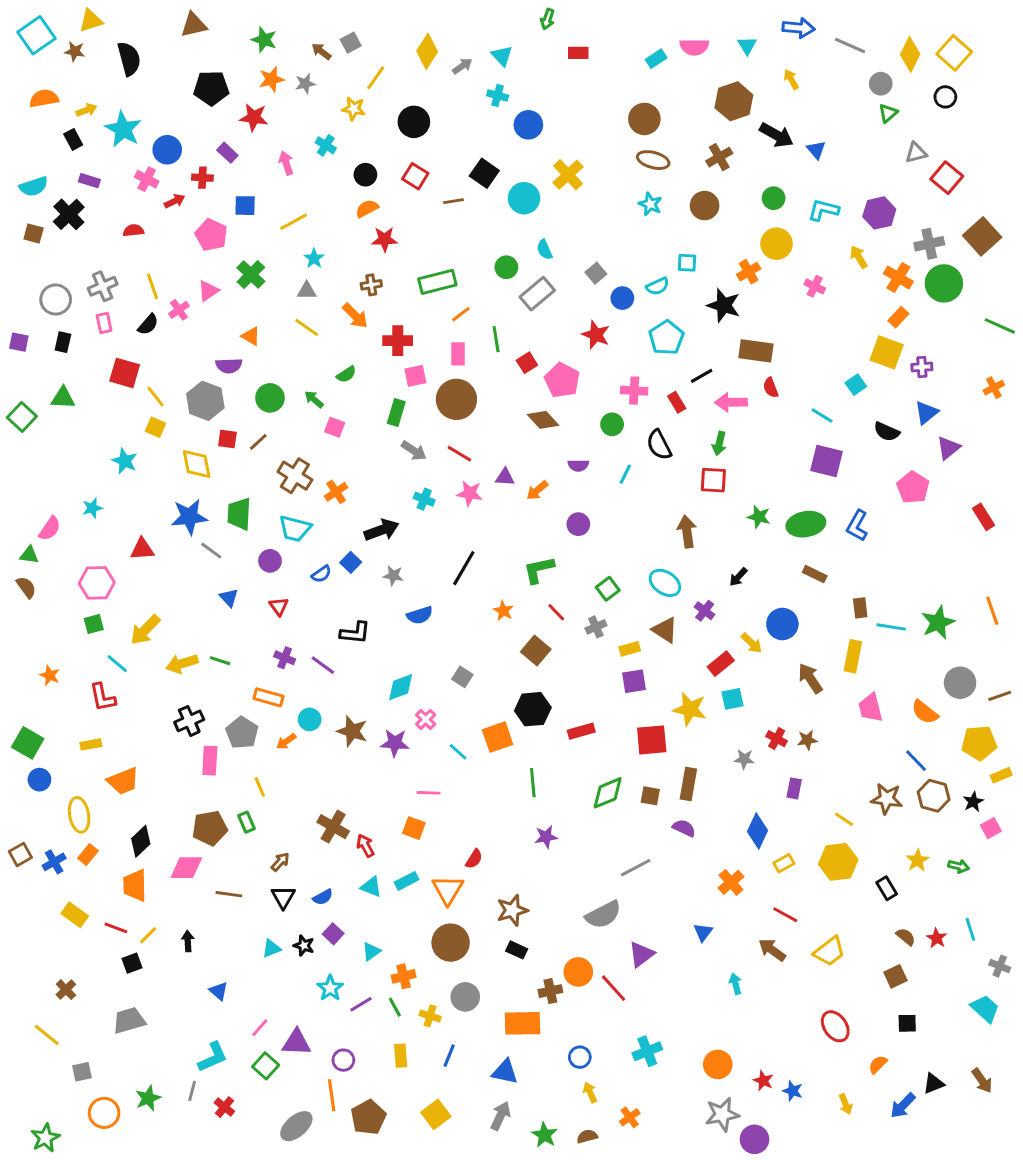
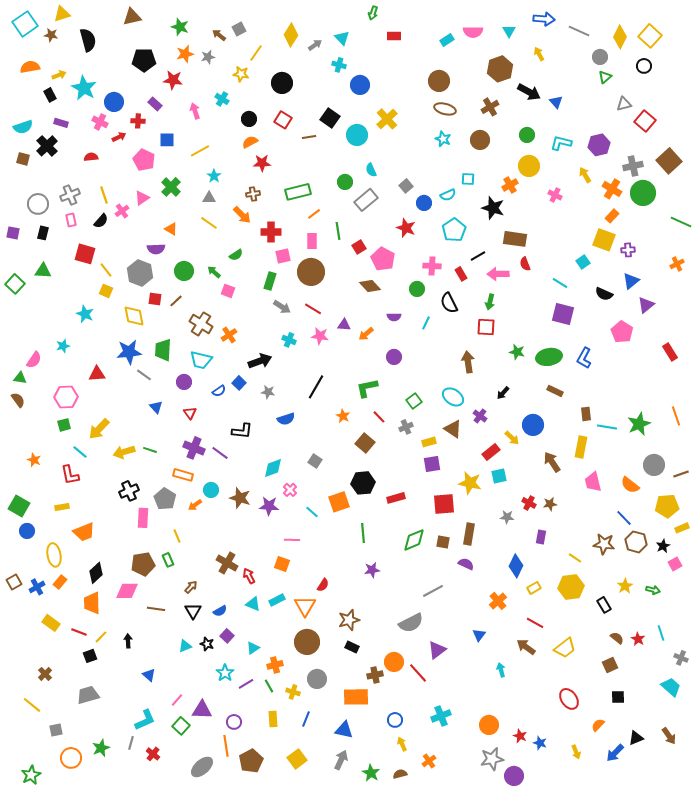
purple cross: (285, 658) -> (194, 448), size x1.5

